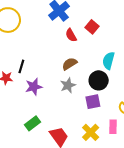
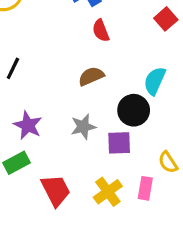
red square: (92, 27) -> (166, 19), moved
gray star: (68, 85) -> (83, 127), moved
purple star: (34, 87) -> (28, 125), moved, turned 30

